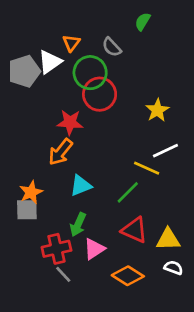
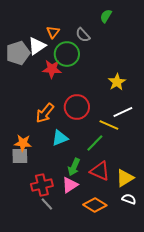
red circle: (100, 94) -> (77, 107), moved
red star: (70, 122) -> (52, 69), moved
orange star: (31, 192) -> (23, 143), turned 30
green arrow: (78, 225) -> (74, 167), moved
yellow triangle: (168, 239) -> (125, 178), turned -30

